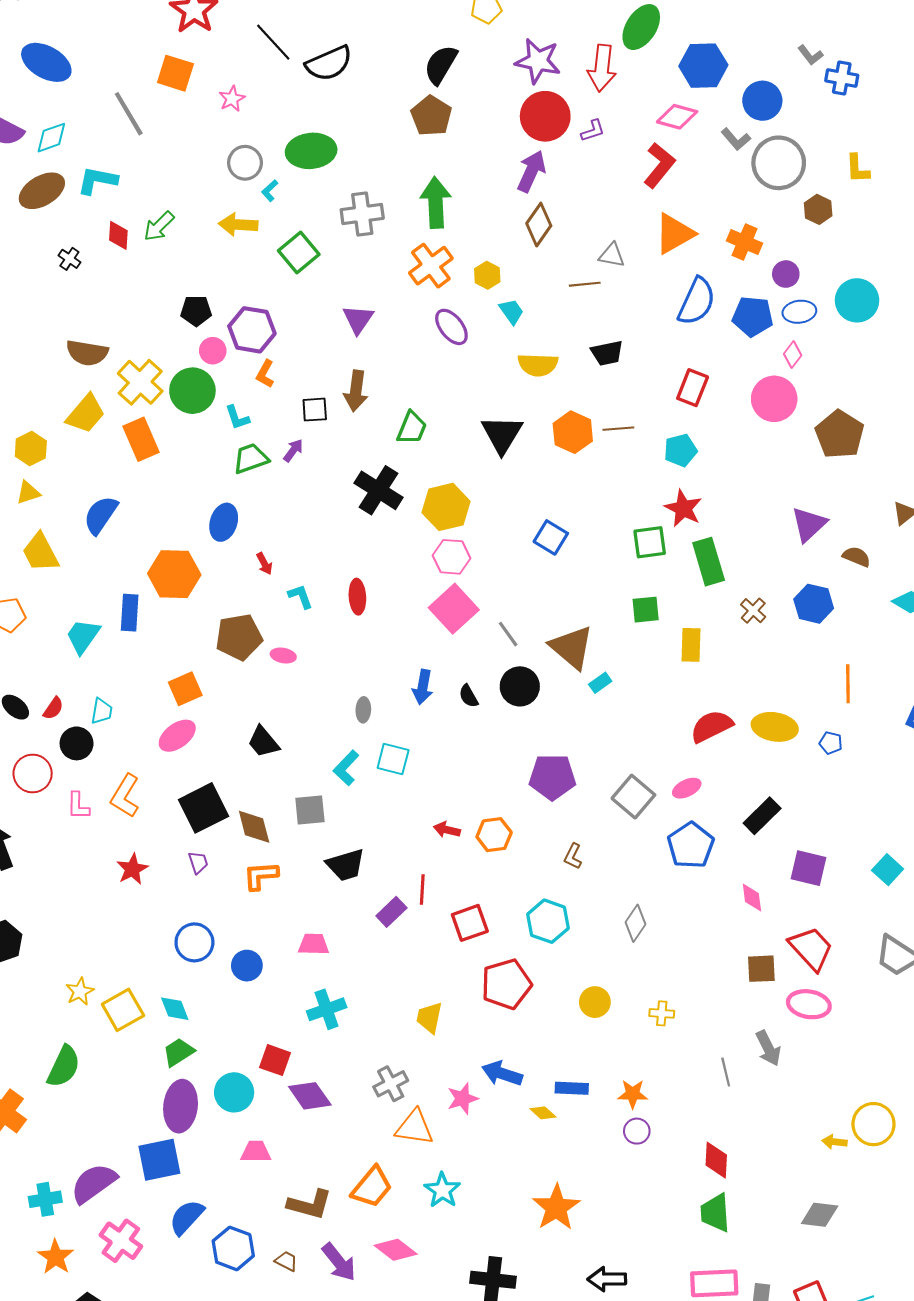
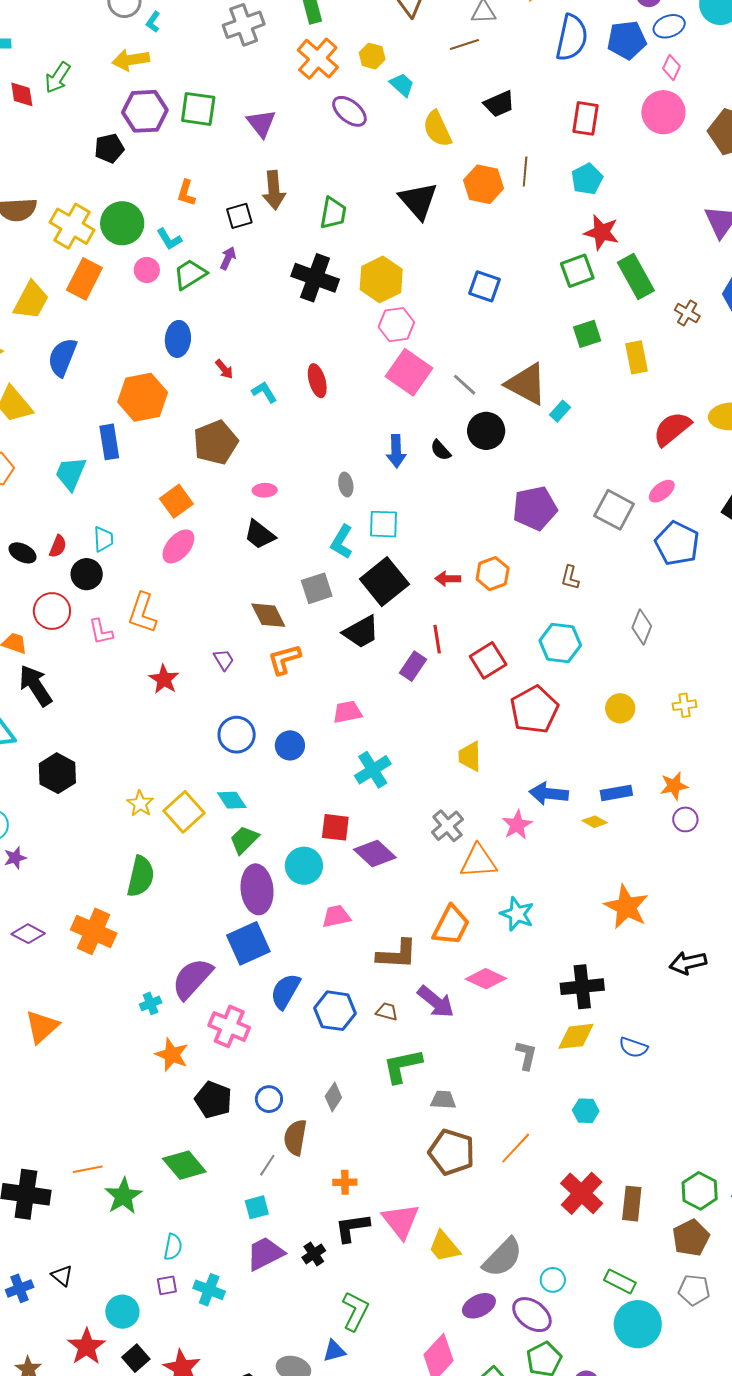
green square: (299, 252) -> (198, 109), moved, turned -30
purple hexagon: (252, 330) -> (145, 111), moved
pink circle: (213, 351) -> (147, 270), moved
yellow semicircle: (538, 365) -> (437, 129), turned 75
yellow trapezoid: (86, 414) -> (31, 300), moved
brown line: (618, 429) -> (525, 172), turned -68
orange rectangle: (141, 439) -> (84, 279), turned 63
pink ellipse: (283, 656) -> (265, 490), moved
black square: (204, 808) -> (384, 582), moved
cyan cross: (45, 1199) -> (151, 1003), size x0.7

